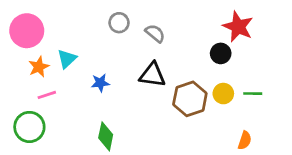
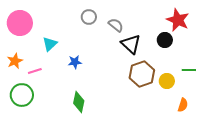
orange star: (39, 67) -> (15, 61), moved
black triangle: (152, 75) -> (131, 44), moved, turned 35
yellow circle: (223, 94) -> (167, 81), moved

